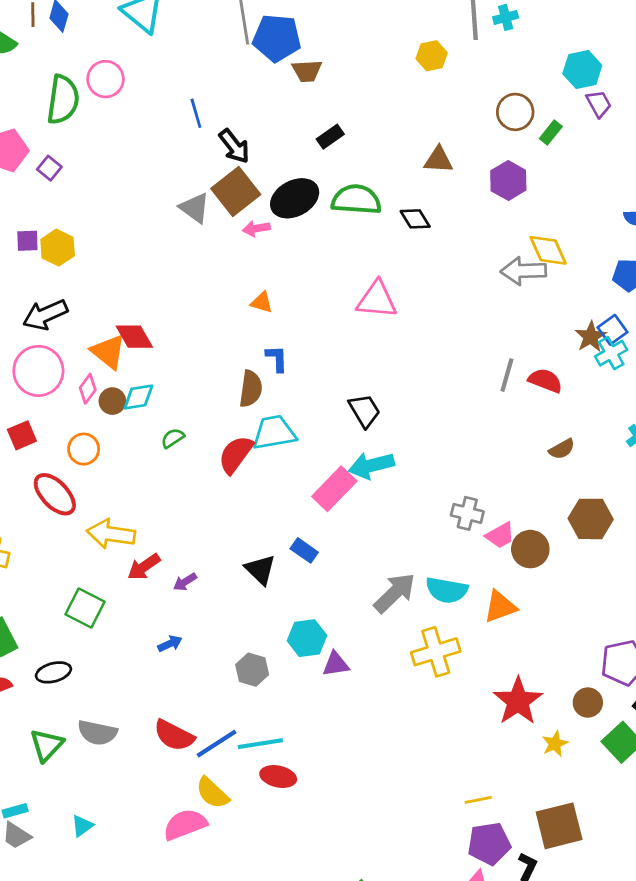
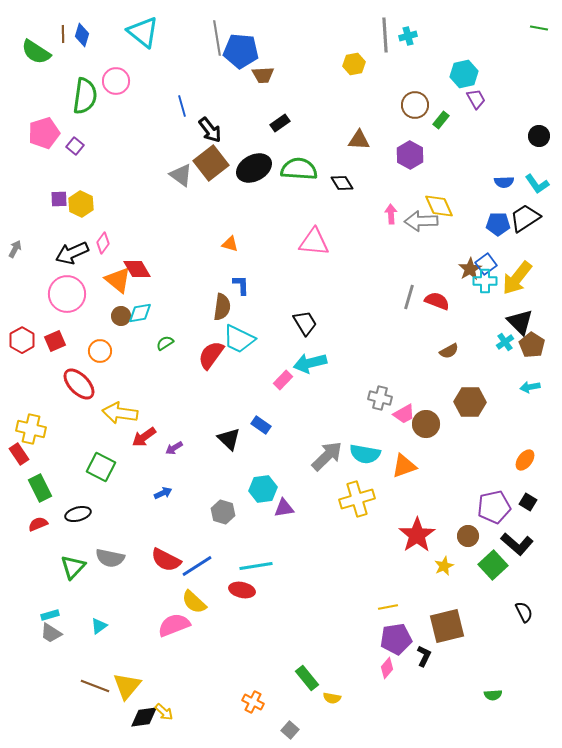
pink arrow: (256, 228) -> (391, 214), moved, turned 96
cyan cross: (611, 353) -> (485, 281), turned 30
pink diamond: (88, 389) -> (103, 243), moved
cyan trapezoid: (274, 433) -> (239, 339), turned -144
pink rectangle: (334, 489) -> (283, 380), size x0.6
cyan line: (260, 744) -> (256, 566), moved

